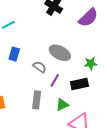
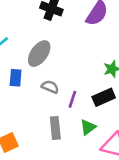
gray ellipse: (60, 53) -> (39, 54), moved, turned -70

